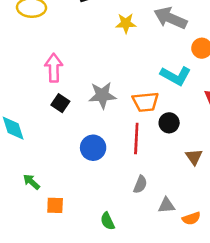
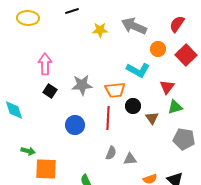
brown triangle: (194, 157) -> (152, 118), moved
green arrow: (32, 182) -> (28, 151), turned 152
orange square: (55, 205) -> (46, 169), size x1.6
gray triangle: (166, 205) -> (130, 159), moved

